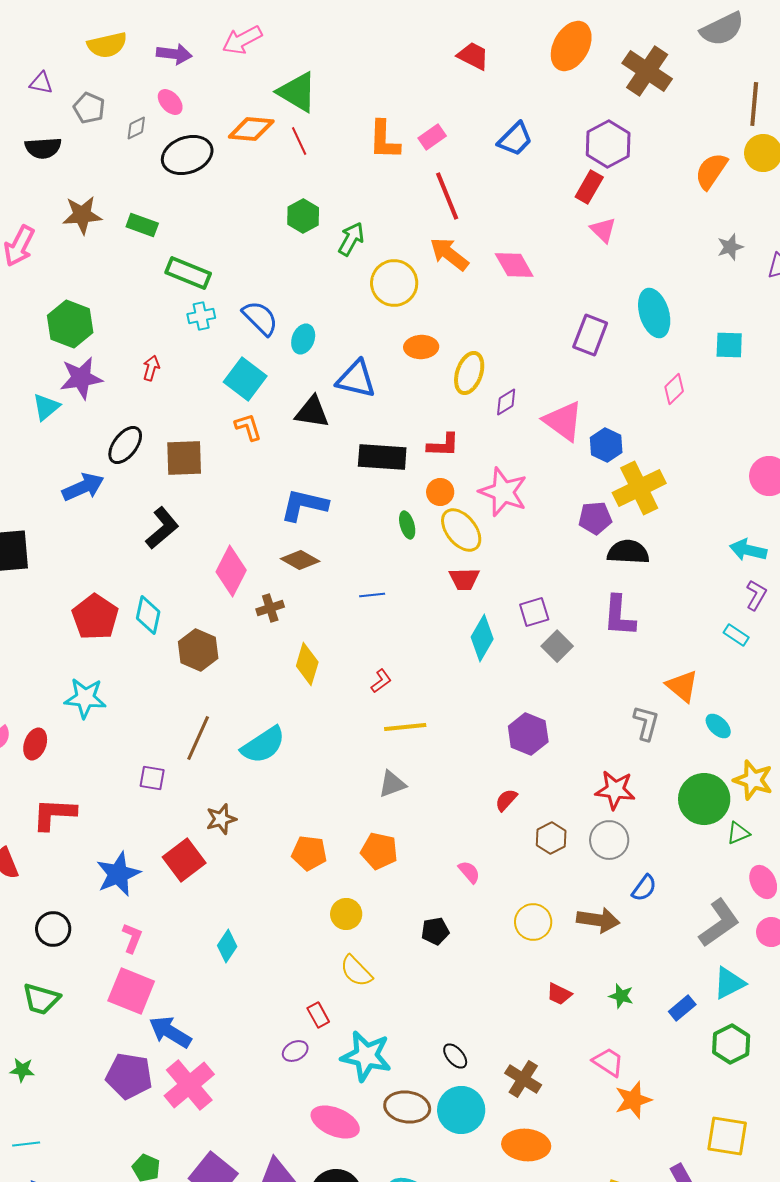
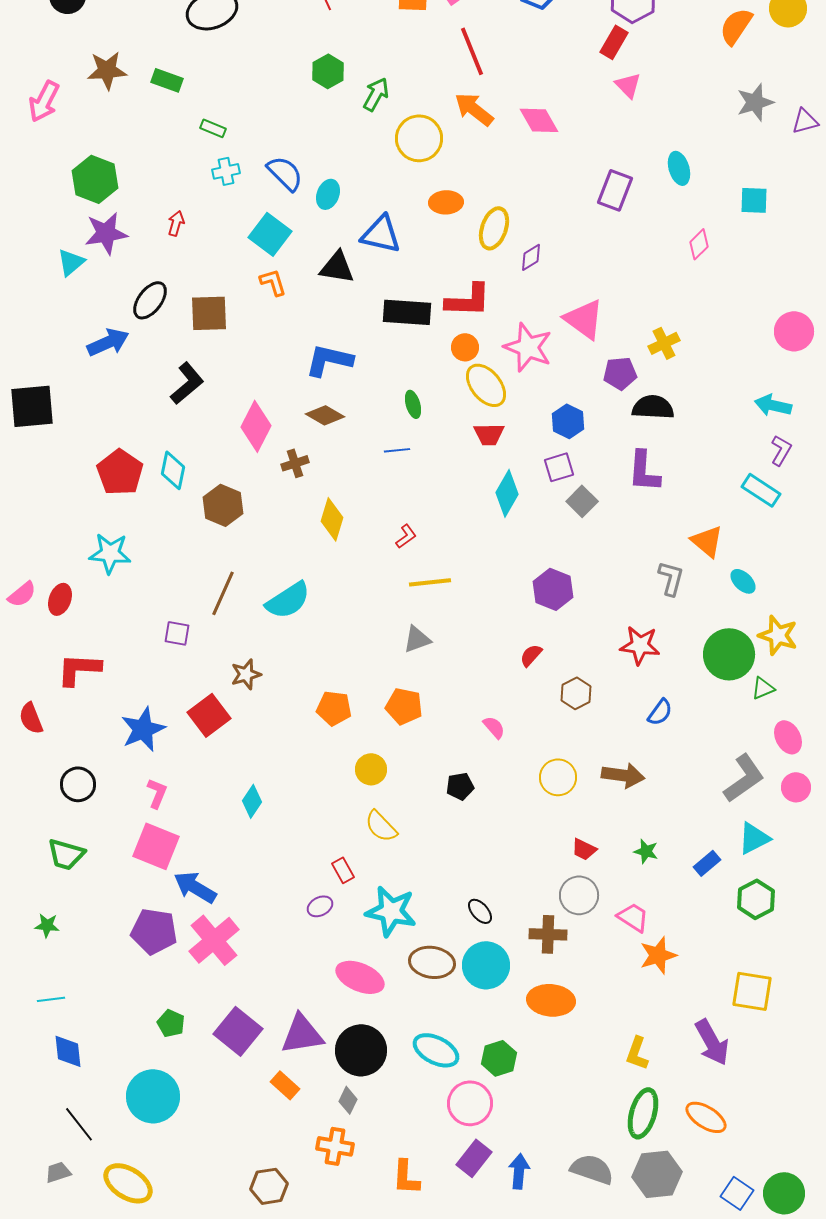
gray star: (730, 247) -> (755, 102), size x1.4
green rectangle: (188, 273) -> (213, 128), size x0.6
cyan ellipse: (654, 313) -> (679, 168), size x0.7
pink triangle: (563, 421) -> (584, 319), moved
red L-shape: (443, 445) -> (468, 300), size x1.4
blue hexagon: (606, 445) -> (568, 421), moved
yellow cross: (639, 488) -> (664, 343), size x0.6
green ellipse: (407, 525) -> (413, 404), moved
cyan rectangle: (736, 635) -> (761, 490), size x1.5
gray circle: (609, 840) -> (579, 895), moved
blue semicircle: (644, 888) -> (660, 712), moved
brown cross: (523, 1079) -> (548, 934), turned -30

